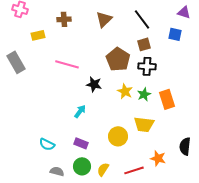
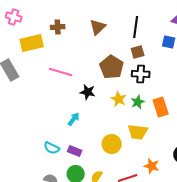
black line: (142, 19) -> (136, 27), turned 45
yellow rectangle: (38, 35) -> (32, 43), size x1.6
cyan semicircle: (47, 144) -> (52, 148), moved

